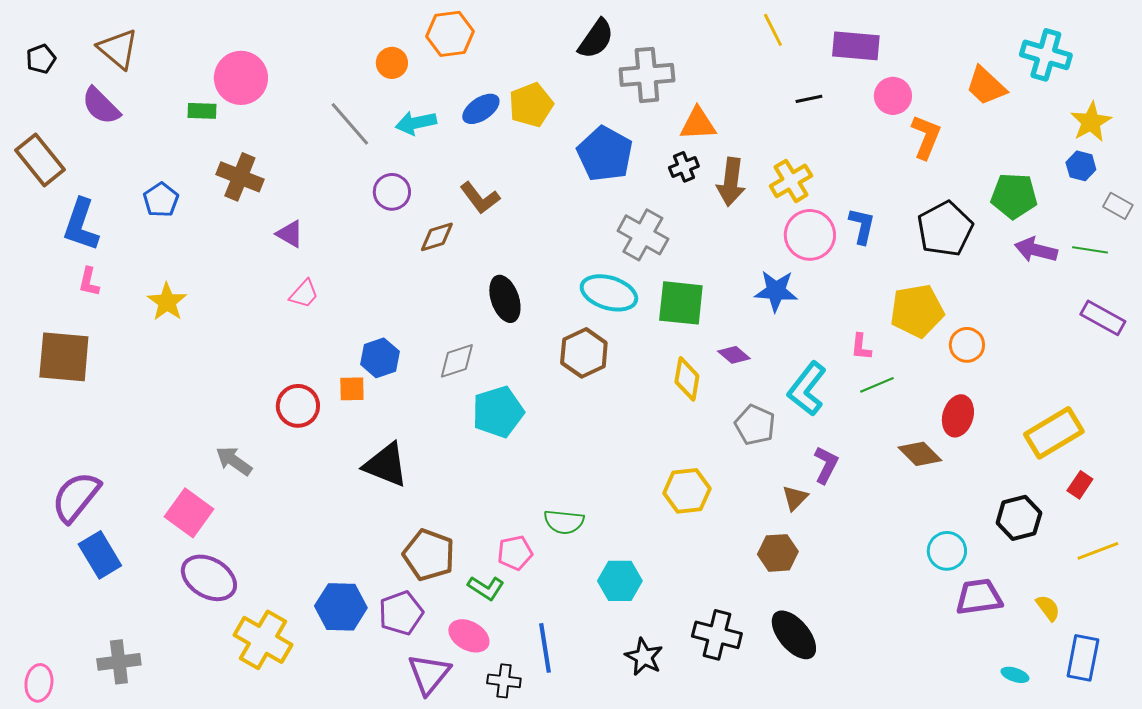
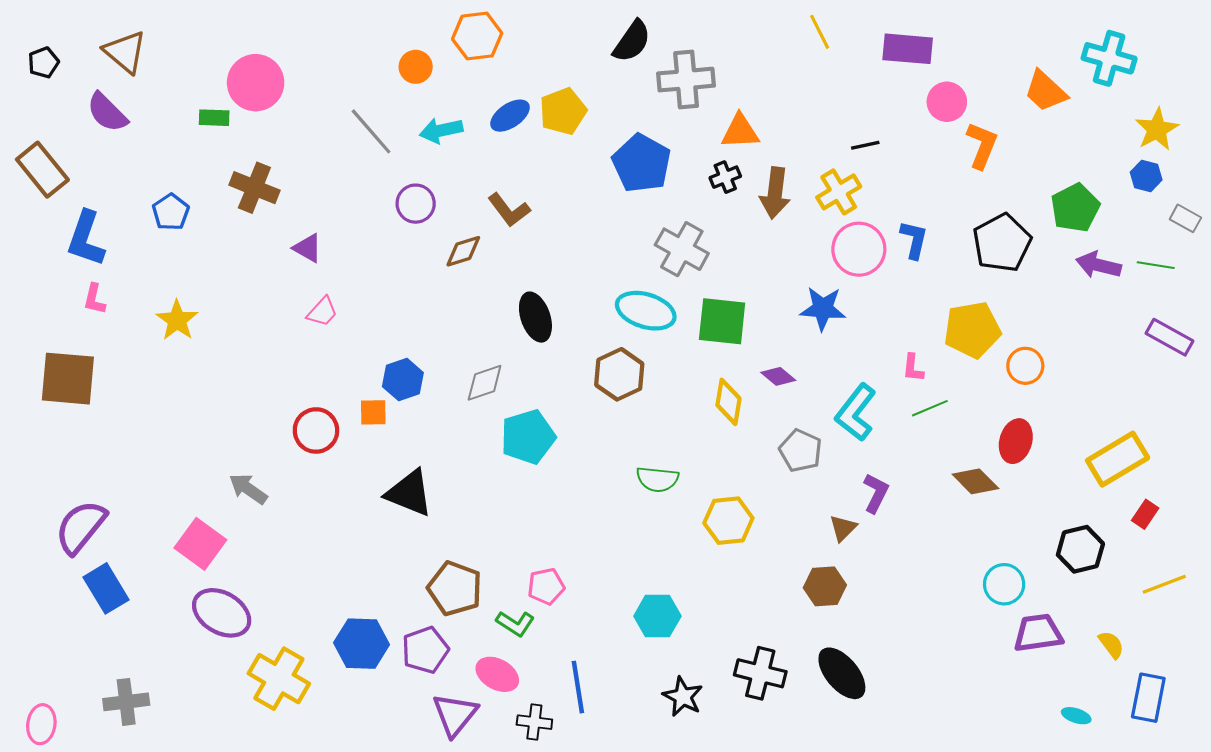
black line: (809, 99) -> (865, 145), moved
green pentagon: (1014, 196) -> (1075, 208), turned -30
green semicircle: (564, 522) -> (657, 479), moved

